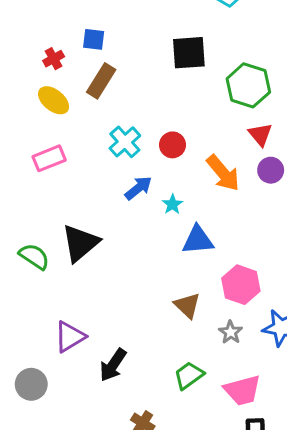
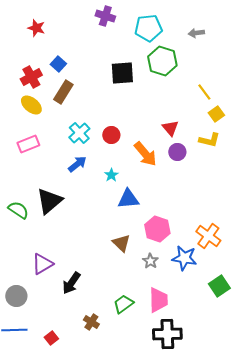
blue square: (94, 39) -> (58, 64), turned 35
red cross: (54, 59) -> (31, 77), size x1.5
green hexagon: (248, 85) -> (162, 61), moved
blue arrow: (138, 188) -> (77, 164), moved
green trapezoid: (189, 375) -> (123, 304), moved
pink trapezoid: (242, 390) -> (158, 300), turned -76

